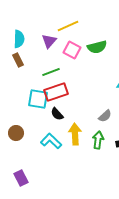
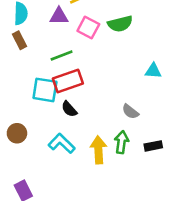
purple triangle: (49, 41) -> (59, 16), turned 49
gray semicircle: (105, 116) -> (130, 112), turned 80
yellow arrow: (75, 134) -> (98, 150), moved

